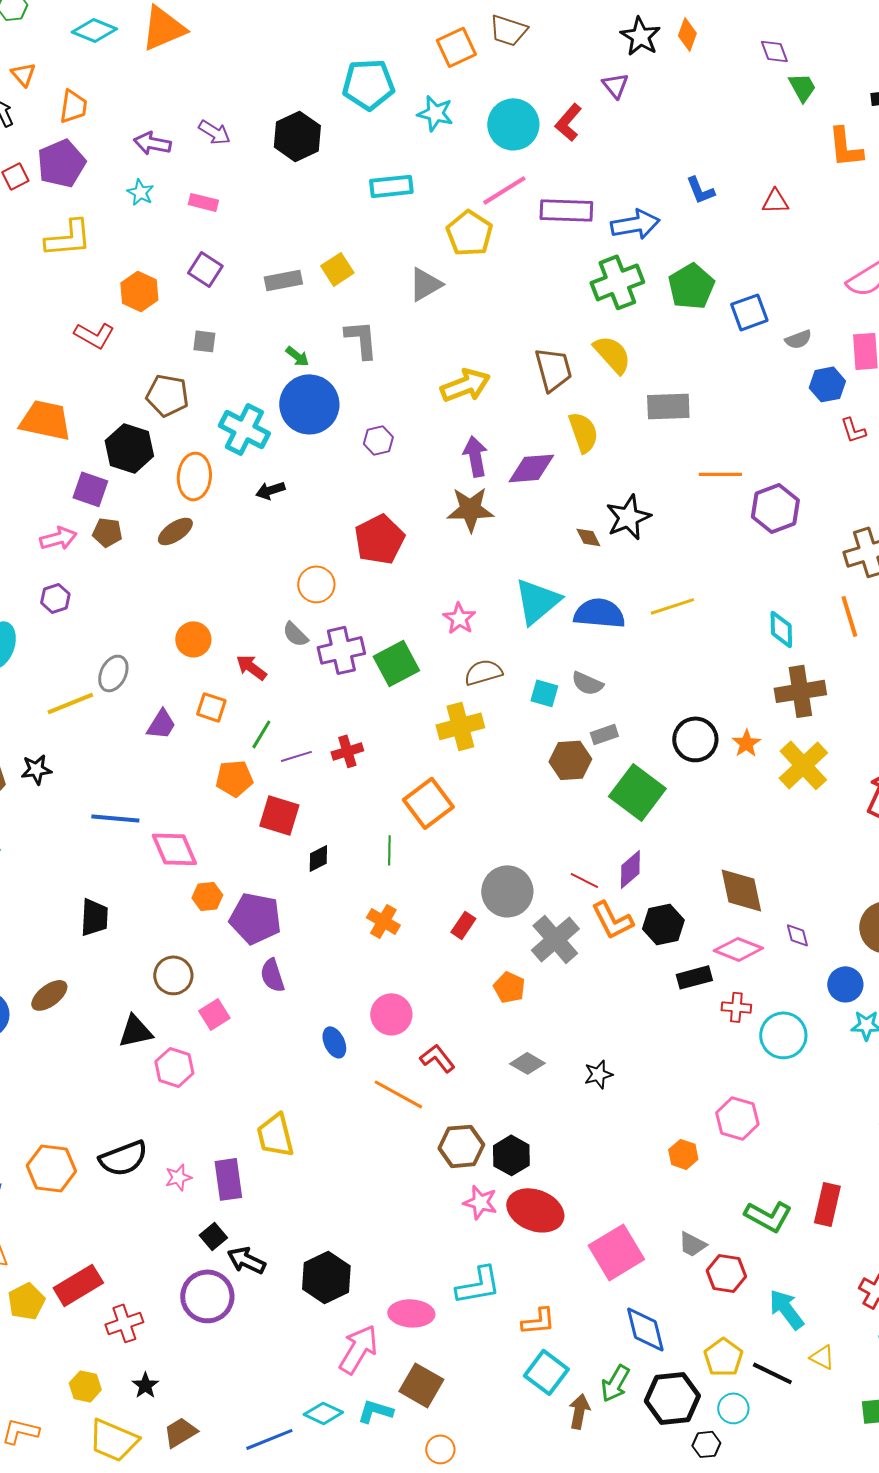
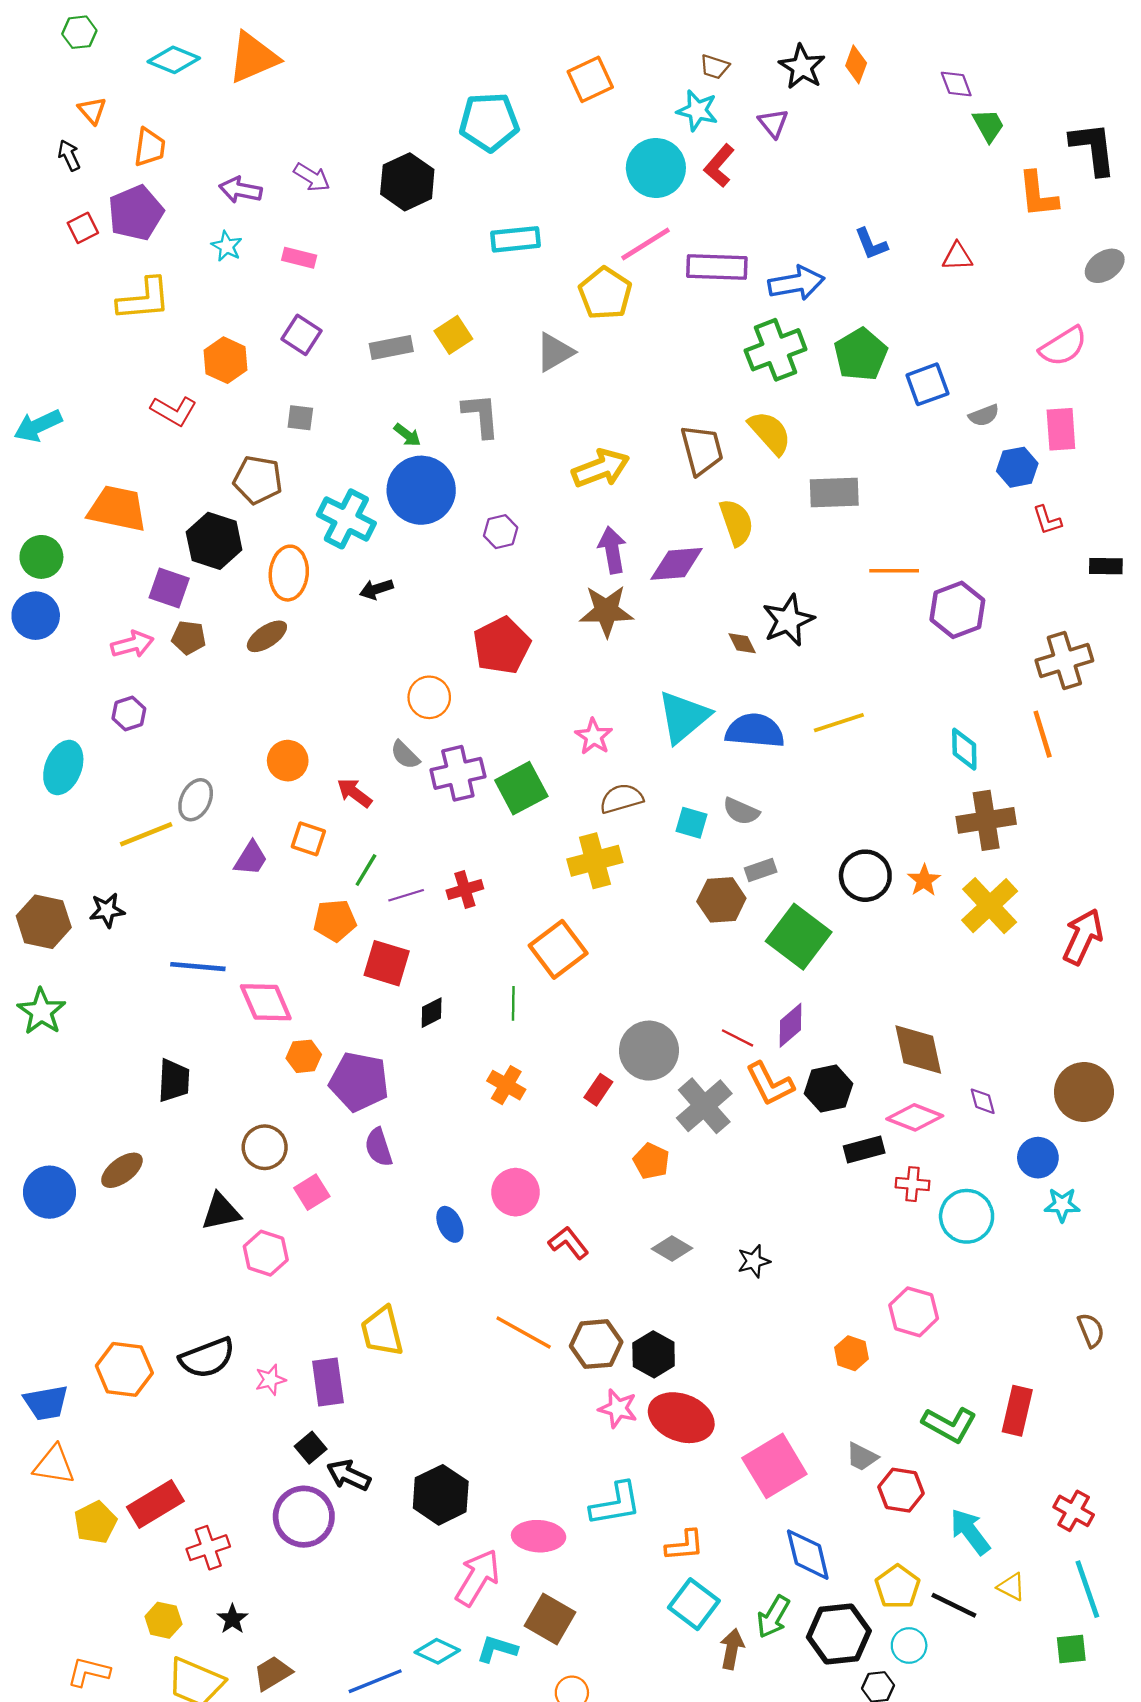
brown trapezoid: (508, 30) -> (715, 67), moved, size x0.7
cyan star: (435, 113) -> (697, 110), moved
orange line: (398, 1094) -> (524, 1333), moved

